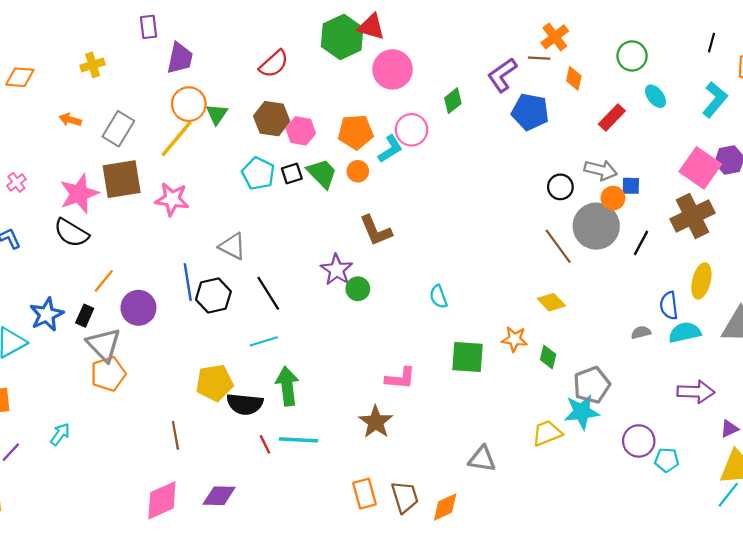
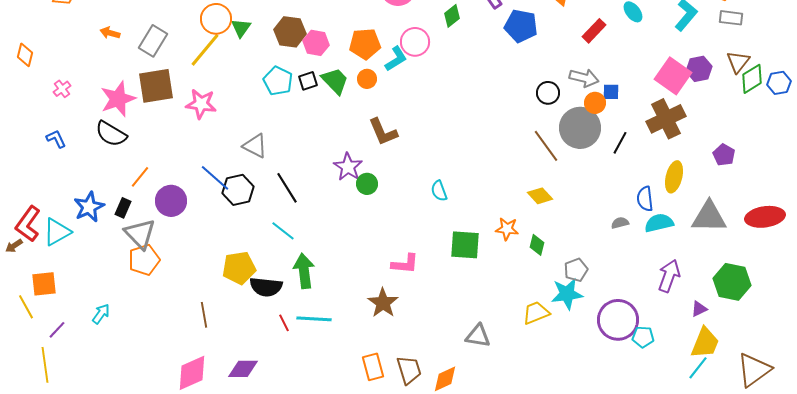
blue line: (188, 282) -> (215, 178), turned -40
cyan line: (264, 341) -> (283, 231), turned 55
gray pentagon: (592, 385) -> (576, 270), size x0.7
purple arrow: (696, 392) -> (669, 276), turned -72
purple circle: (639, 441) -> (618, 320), size x1.4

